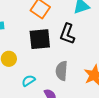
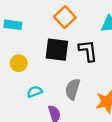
black L-shape: (67, 34) -> (88, 51), turned 140

